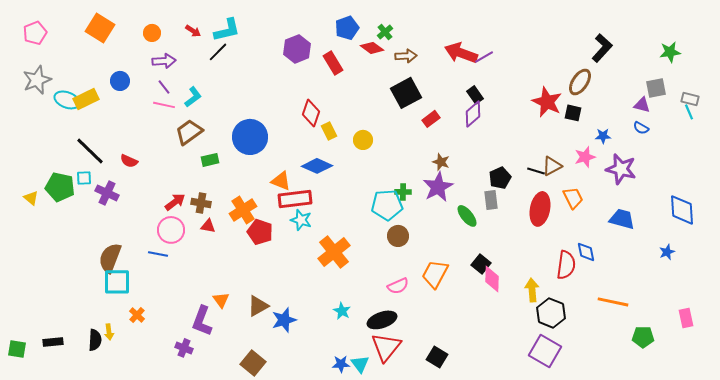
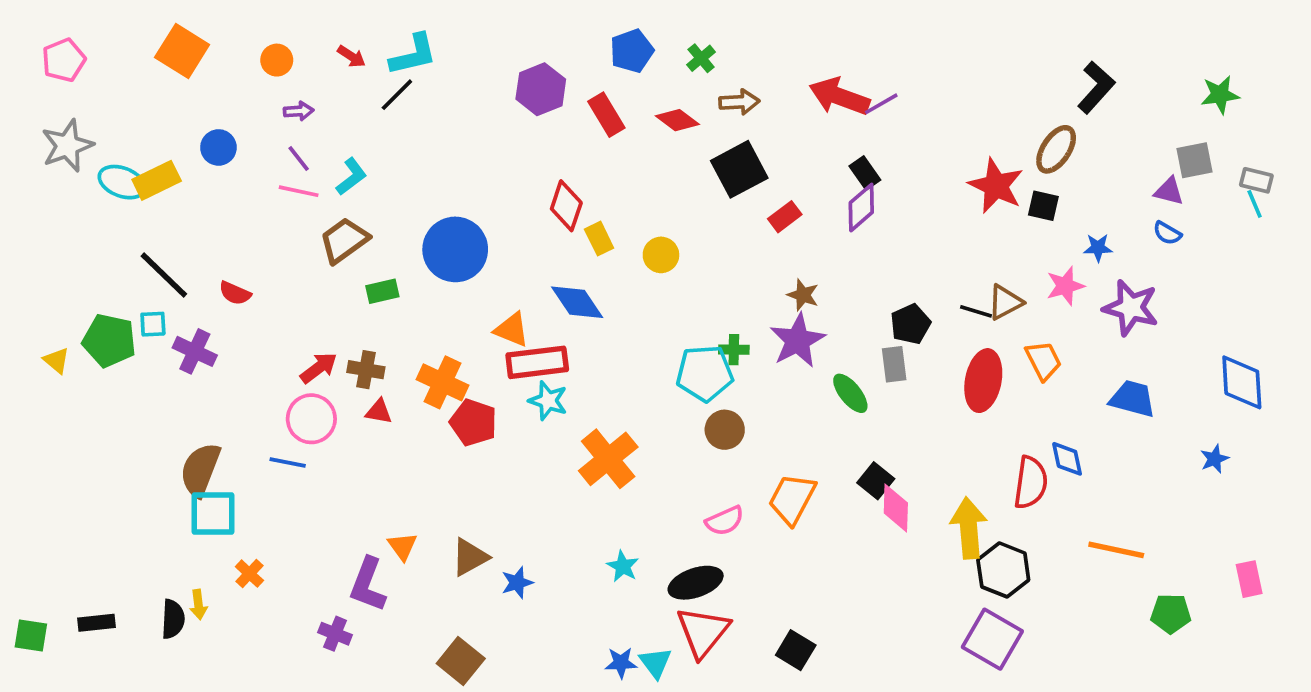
red diamond: (372, 48) -> (677, 120), moved
purple arrow: (164, 61) -> (299, 111), size x0.7
blue diamond: (317, 166) -> (577, 302), turned 32
orange cross: (243, 210) -> (442, 382), turned -32
yellow arrow: (532, 290) -> (969, 528), size x1.4
blue star: (284, 320) -> (517, 583), size x0.7

